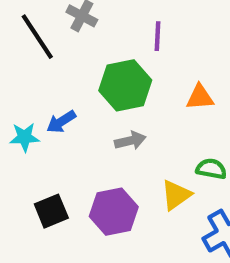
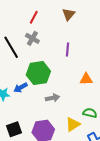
green hexagon: (125, 85) -> (38, 73), moved

